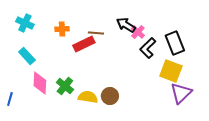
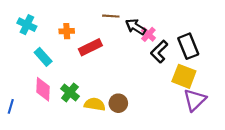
brown line: (96, 33) -> (111, 16), moved
cyan rectangle: (27, 56) -> (43, 57), moved

